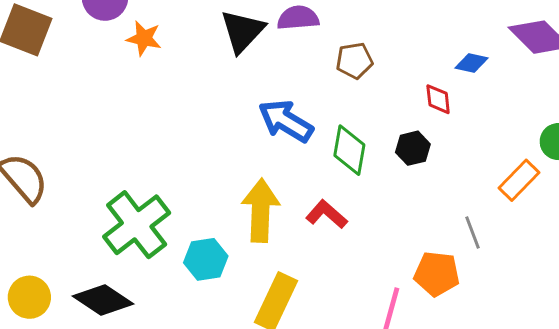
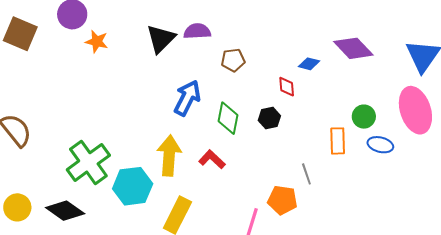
blue arrow: (286, 121) -> (187, 98), turned 84
orange rectangle: (519, 180) -> (338, 141), turned -48
cyan hexagon: (206, 259) -> (133, 186), size x1.4

